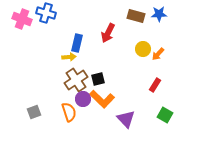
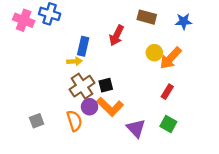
blue star: (159, 14) -> (183, 21), moved
orange arrow: (158, 54) -> (171, 58), size x1.6
green square: (165, 115) -> (168, 124), moved

